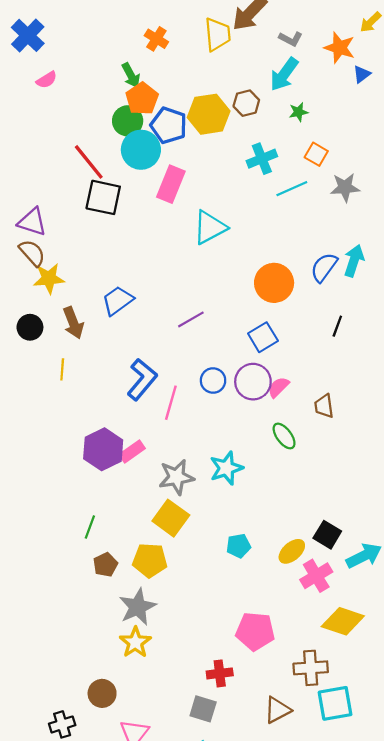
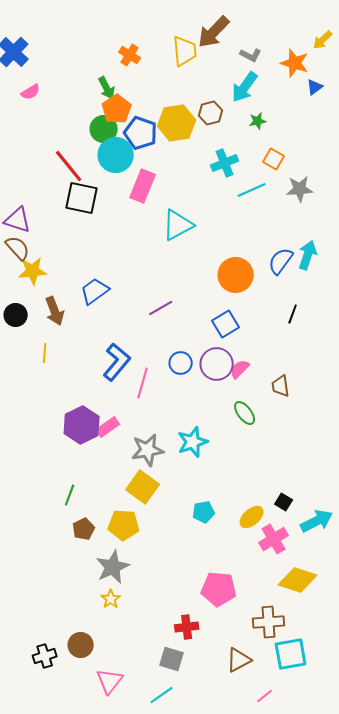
black square: (327, 535) -> (284, 502), size x0.7
yellow star: (135, 642) -> (111, 599), size x0.7
black cross: (62, 724) -> (45, 656), moved

